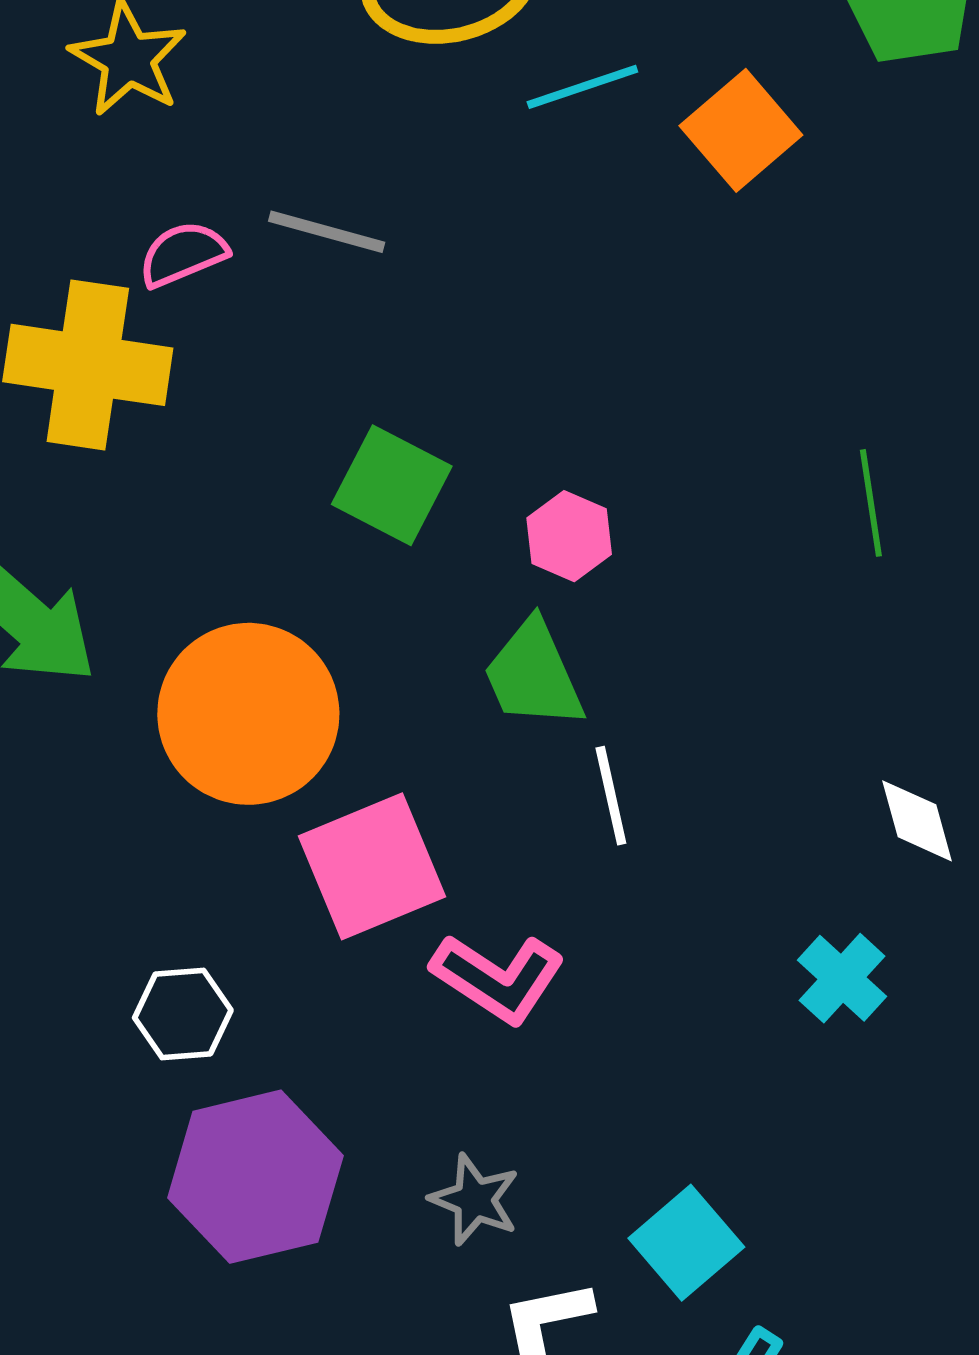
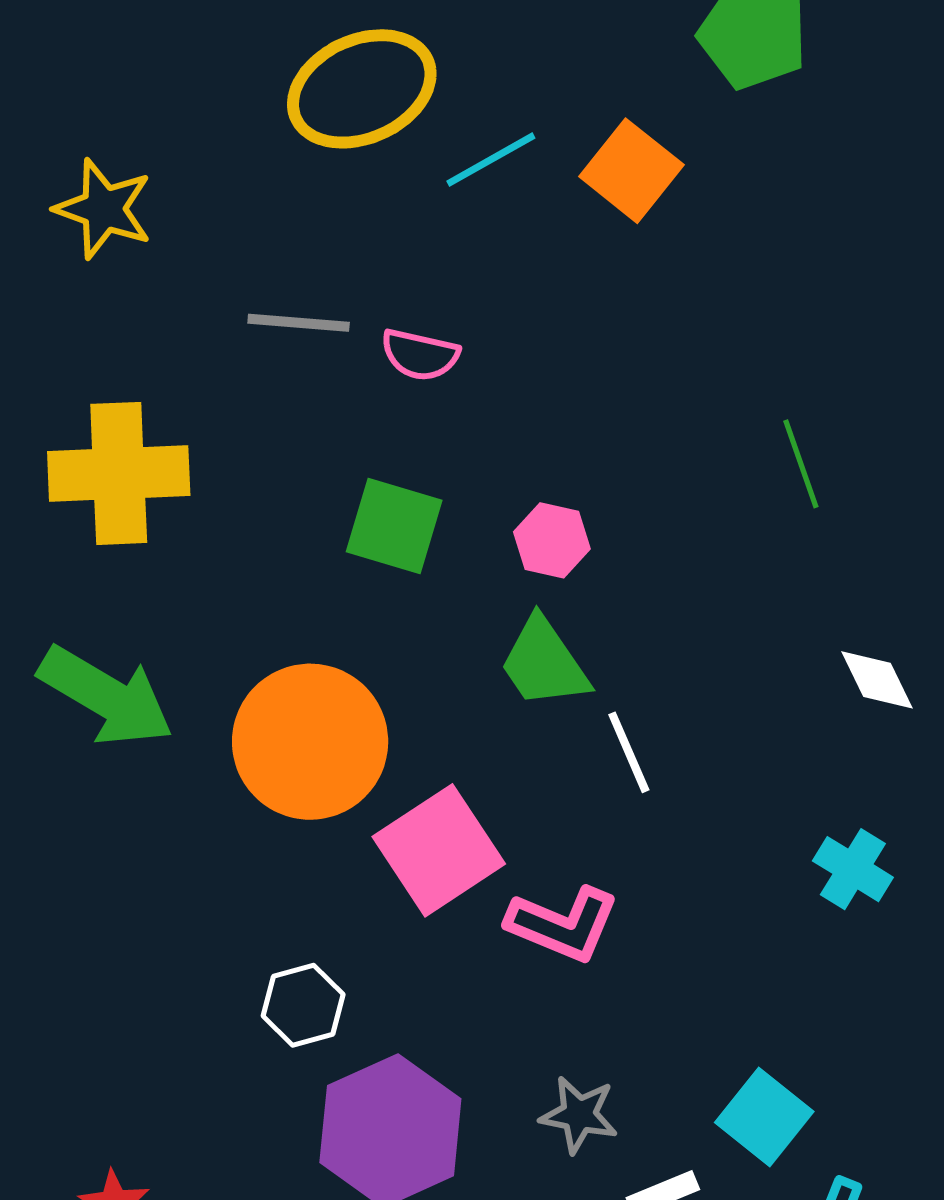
pink semicircle: (183, 254) -> (420, 355), moved, turned -134
white diamond: (917, 821) -> (877, 680), moved

